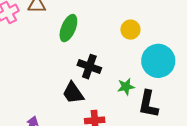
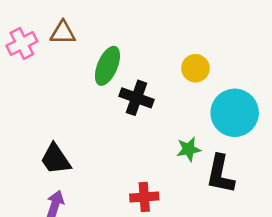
black cross: (89, 67) -> (137, 98), moved
black trapezoid: (73, 93) -> (56, 159), moved

